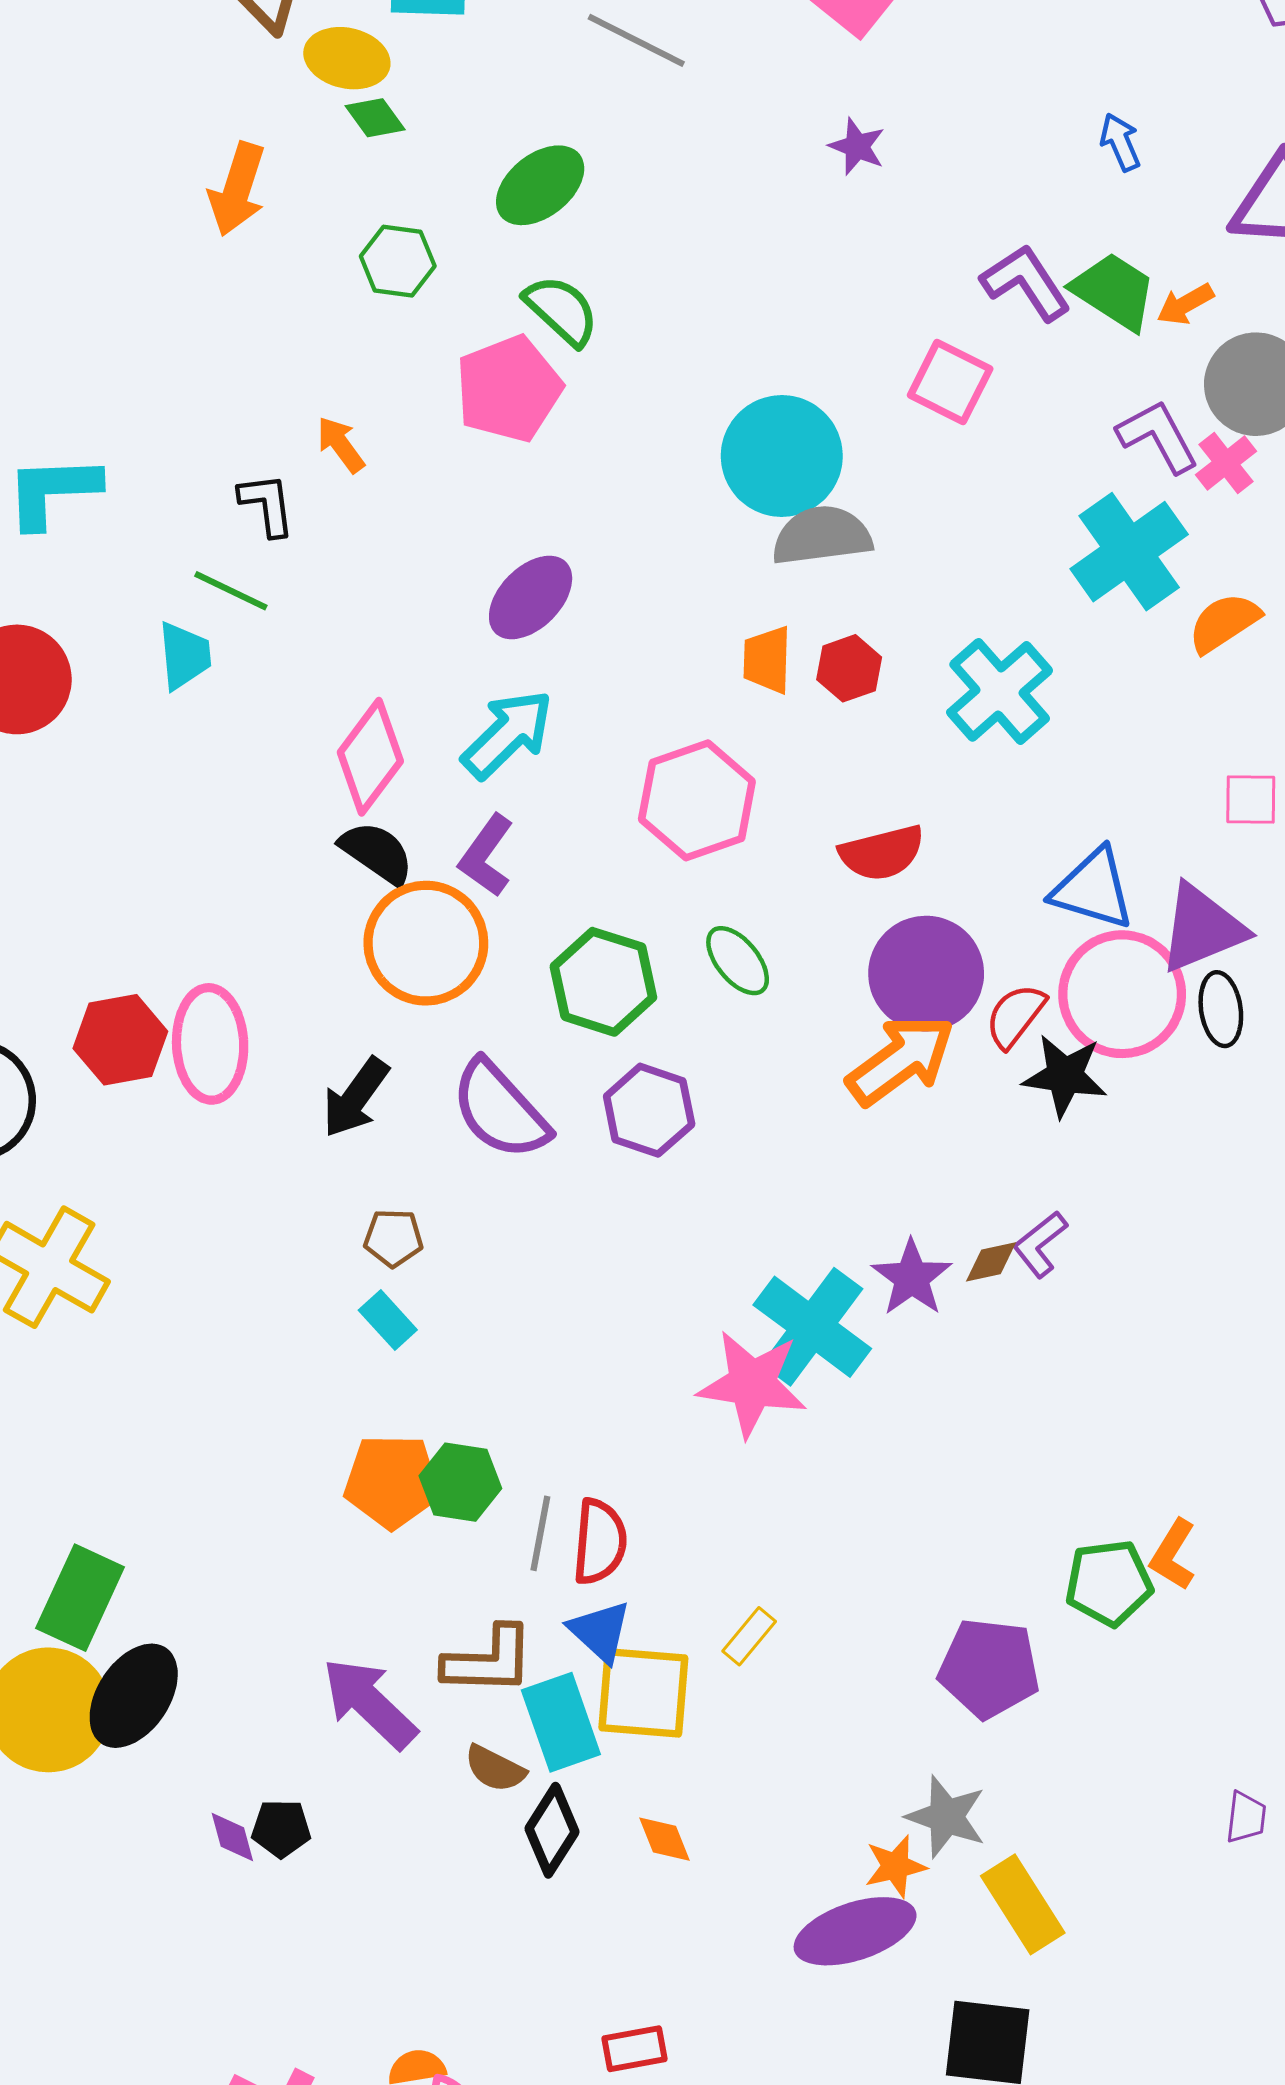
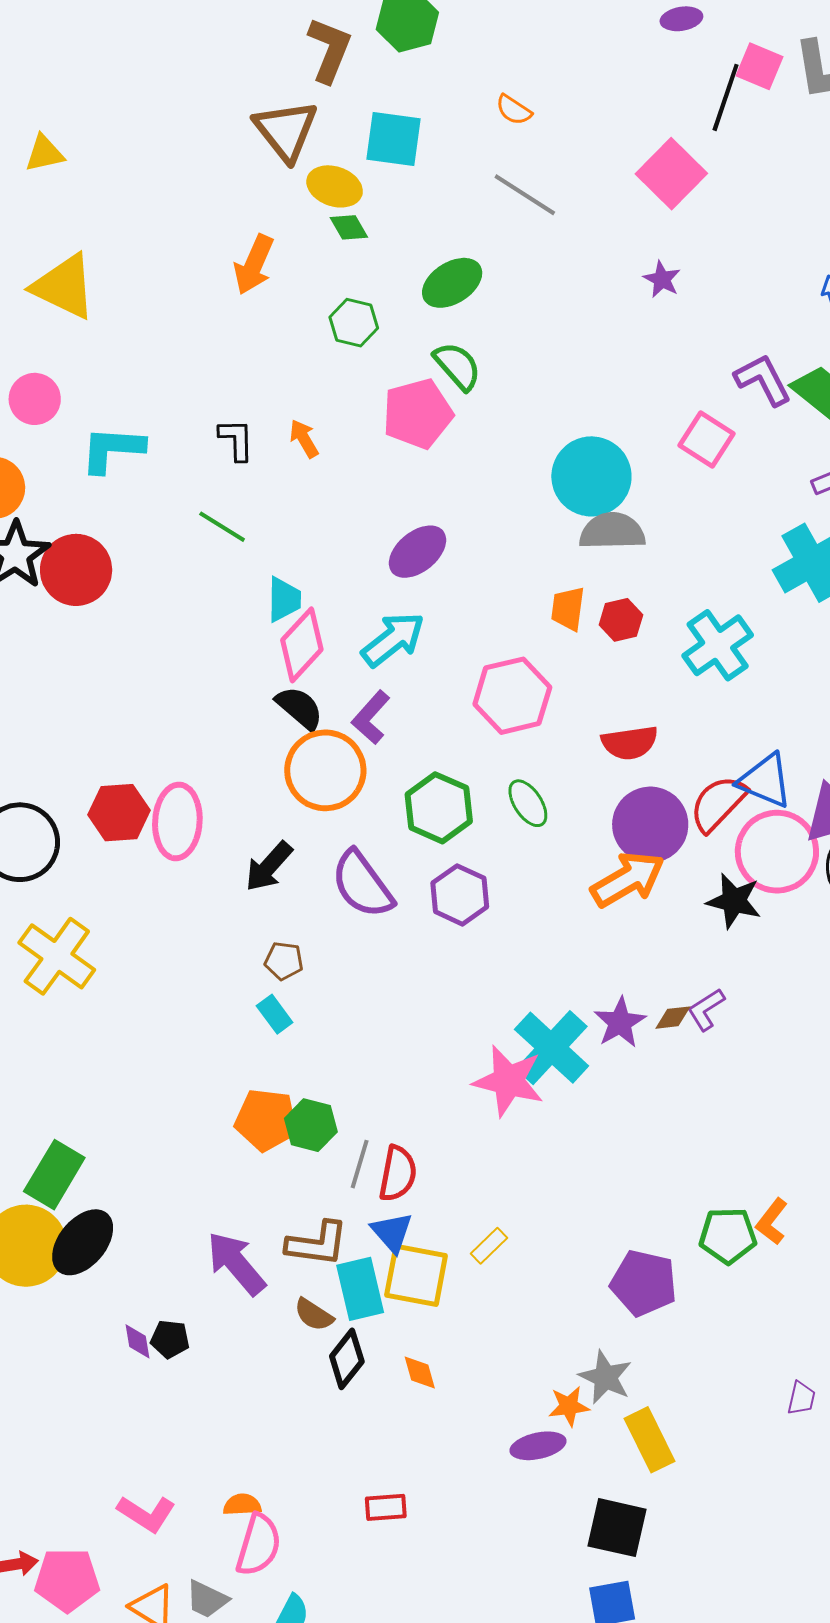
black L-shape: (267, 504) -> (236, 440), moved
cyan trapezoid: (184, 656) -> (284, 599), moved
red semicircle: (1015, 1016) -> (718, 803), moved, size x1.4
purple ellipse: (855, 1931) -> (538, 1446), size x0.7

